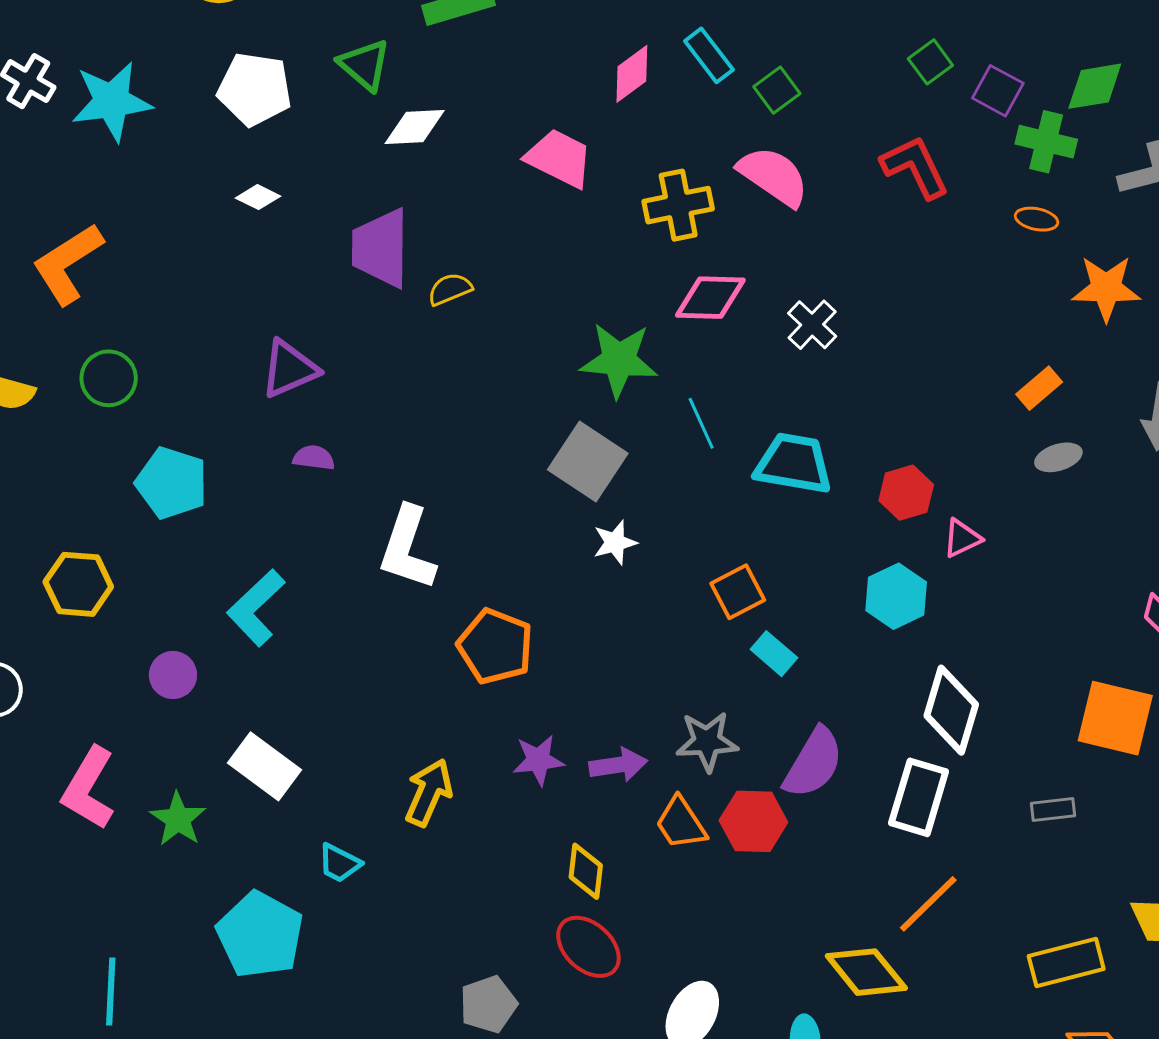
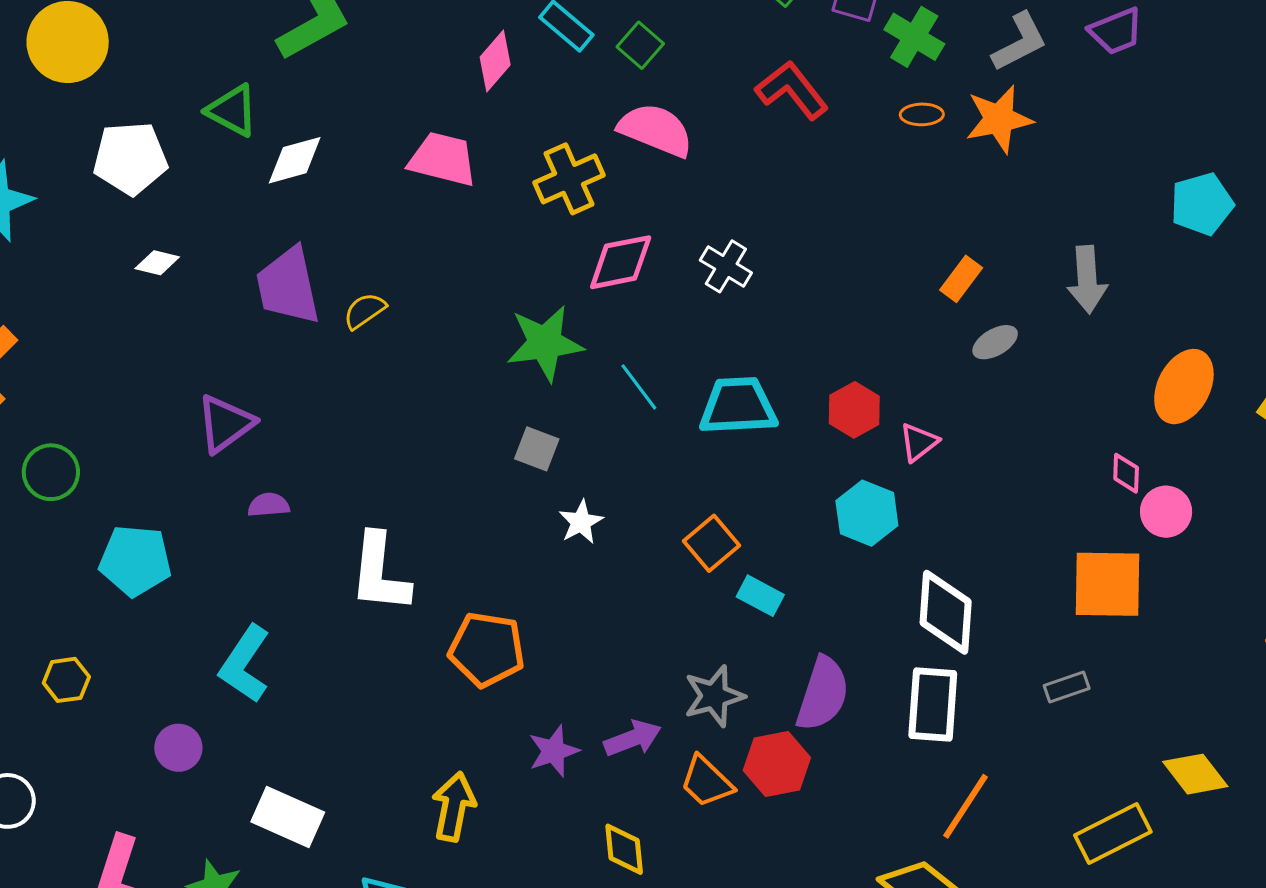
green cross: (1046, 142) -> (914, 37), turned 30
orange star: (1106, 288) -> (999, 119), moved
gray square: (588, 461) -> (537, 449), size x0.6
yellow hexagon: (78, 584) -> (66, 680), size x0.7

